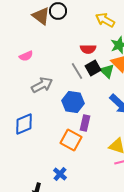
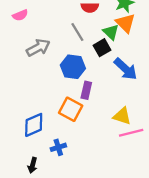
black square: (93, 68) -> (102, 48), moved
blue diamond: (24, 124) -> (34, 125), moved
blue cross: (60, 174) -> (58, 147), turned 32

